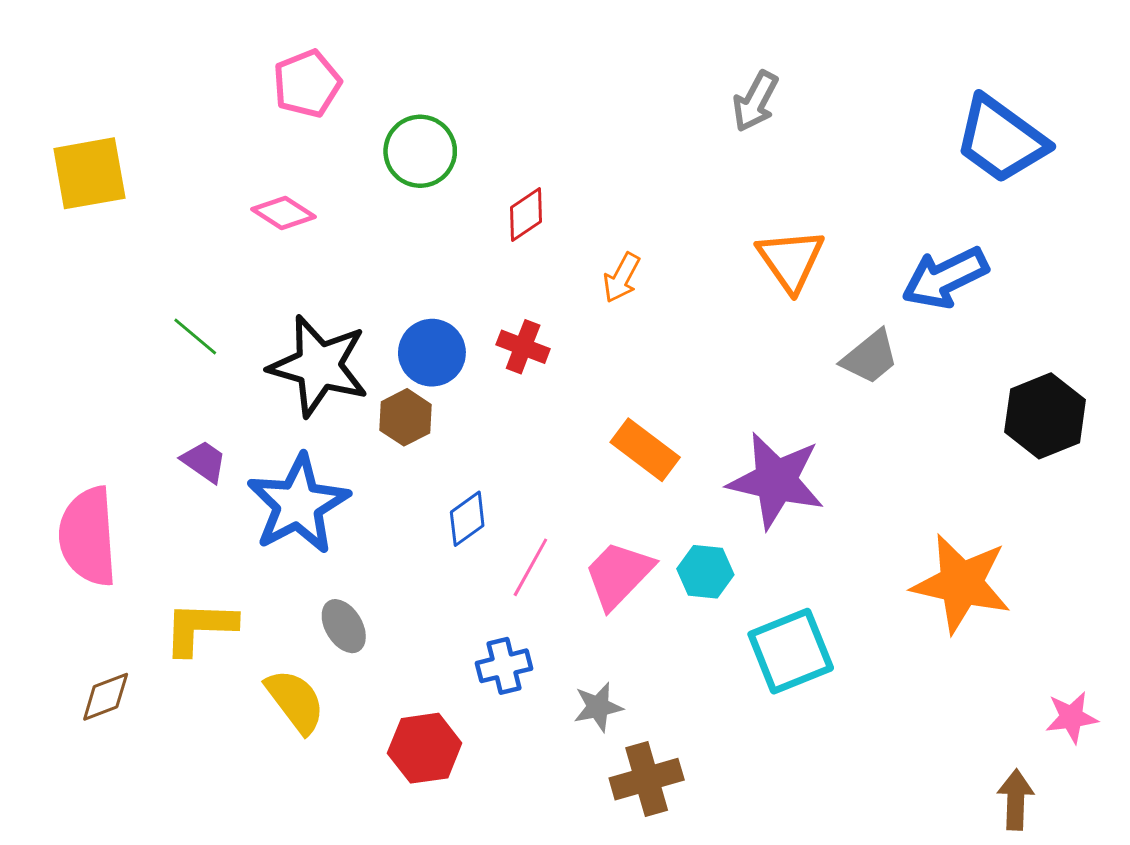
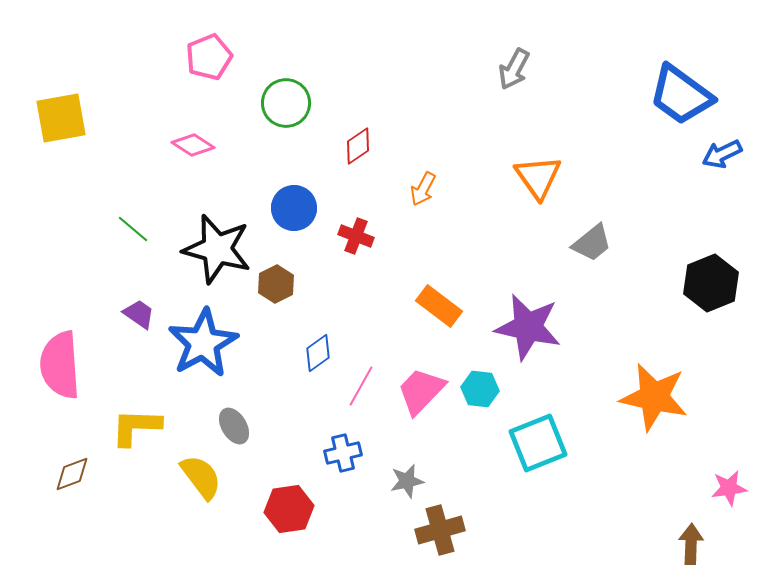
blue arrow: (945, 278) -> (722, 154), moved, size x0.7
blue circle: (432, 353) -> (294, 208), moved

